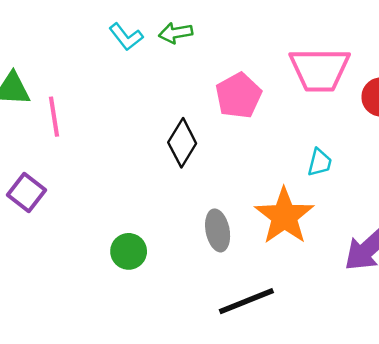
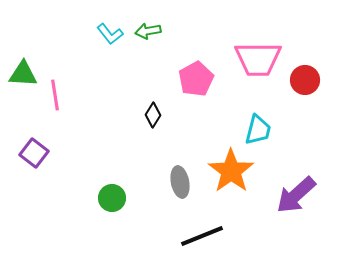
black diamond: (182, 143) -> (153, 115), size x0.7
cyan trapezoid: (320, 162) -> (258, 130), size x1.4

